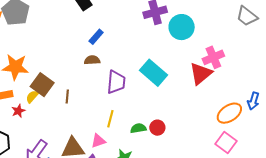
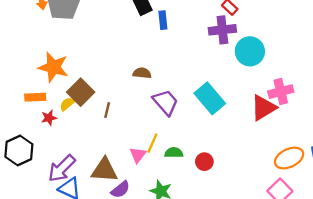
blue rectangle: (96, 37) -> (163, 20), moved, turned -56
purple trapezoid: (116, 82) -> (166, 102), turned -55
green semicircle: (138, 128) -> (174, 153), moved
pink triangle: (98, 141) -> (138, 155), moved, turned -42

